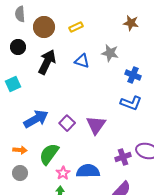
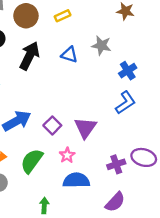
blue cross: (133, 75) -> (128, 71), turned 35
blue L-shape: (131, 103) -> (125, 103), turned -55
pink star: (63, 173) -> (67, 155), moved

